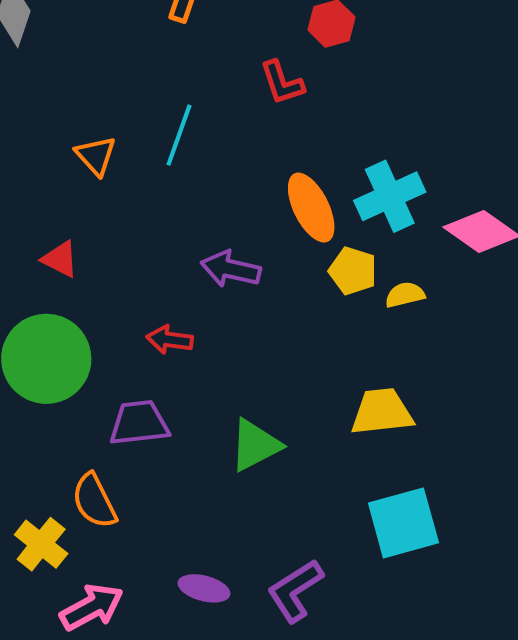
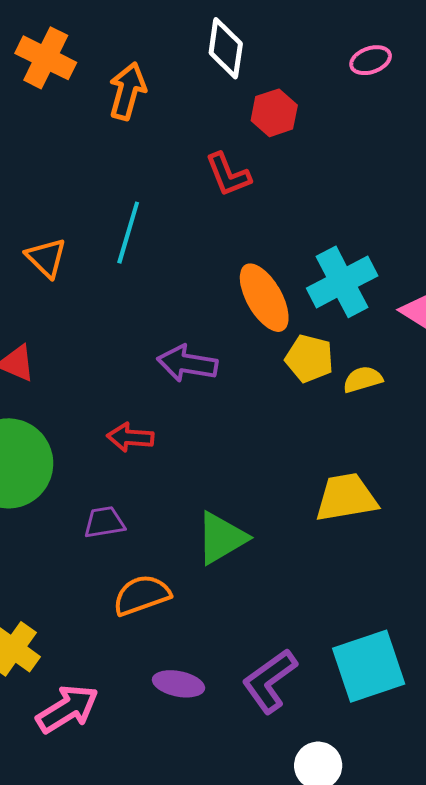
purple trapezoid: (139, 423) -> (104, 522), size x0.7
orange semicircle: (94, 501) -> (142, 595), moved, turned 100
cyan square: (403, 523) -> (369, 666), moved

